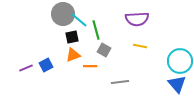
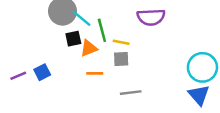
yellow line: (140, 46) -> (121, 42), moved
gray square: (104, 50) -> (121, 59), moved, turned -32
orange triangle: (73, 55) -> (89, 48), moved

